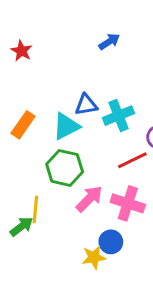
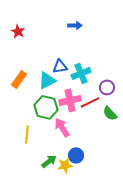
blue arrow: (109, 42) -> (75, 25), turned 32
pink arrow: (89, 199) -> (62, 127), turned -78
pink cross: (128, 203) -> (70, 100), moved, turned -30
green arrow: (21, 226) -> (49, 161), moved

